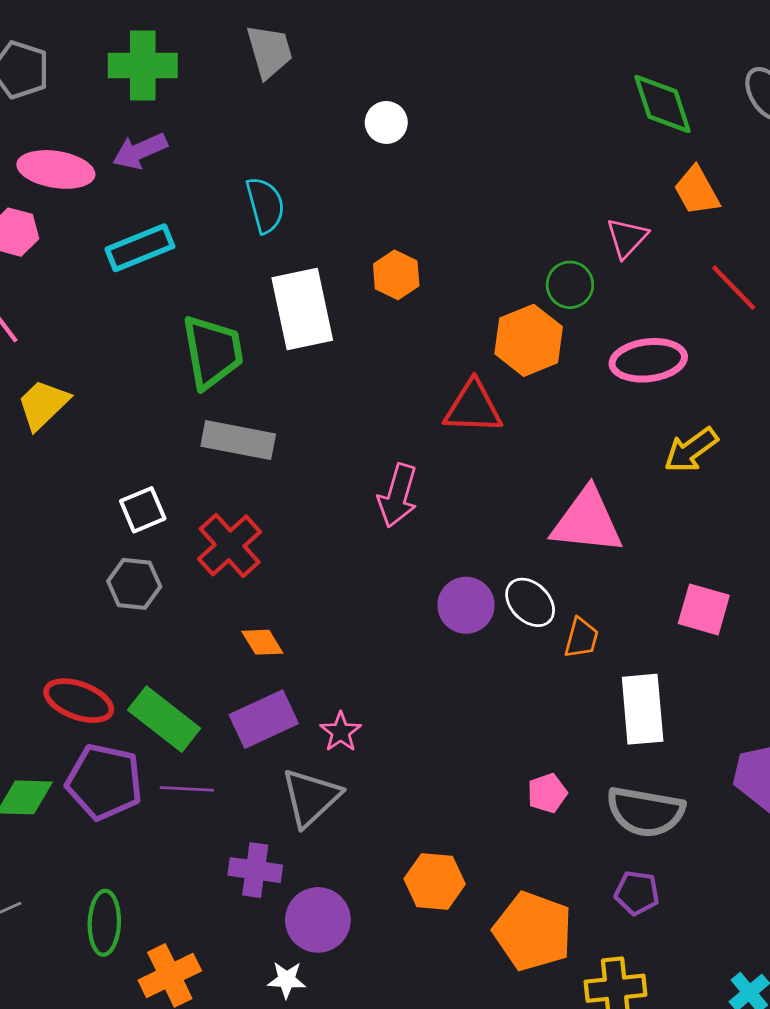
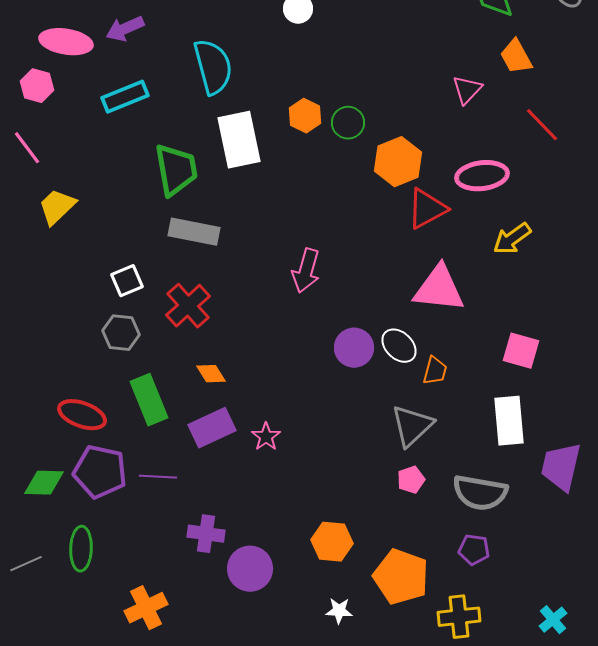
cyan semicircle: (265, 205) -> (213, 67), size x1.4
green circle: (570, 285) -> (348, 123), moved
red triangle: (473, 407) -> (427, 209), moved, turned -30
white rectangle: (643, 709) -> (509, 421), moved
green rectangle: (164, 719) -> (149, 400), moved, turned 30
gray triangle: (311, 797) -> (412, 426), moved
green ellipse: (104, 923) -> (81, 549), moved
white star: (287, 980) -> (339, 611), moved

